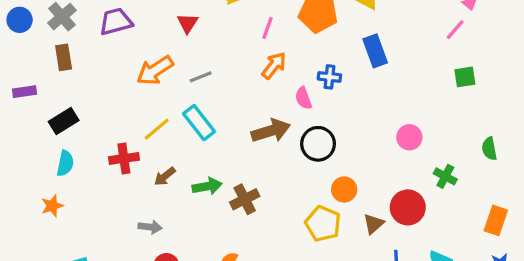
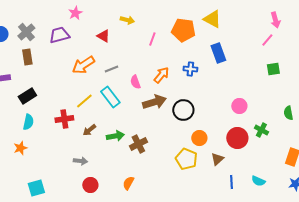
red triangle: (188, 23) -> (103, 36), turned -32
orange arrow: (274, 66) -> (161, 75), moved
pink semicircle: (303, 98) -> (135, 82), moved
red circle: (408, 207) -> (237, 138), moved

